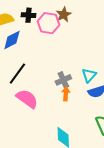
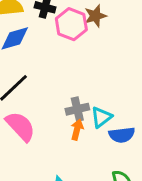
cyan triangle: (89, 75) -> (101, 117), moved

